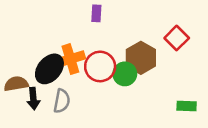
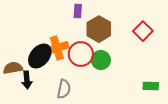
brown hexagon: (141, 58) -> (99, 29), moved
gray semicircle: (62, 101) -> (64, 89), moved

